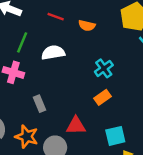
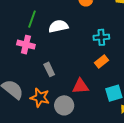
cyan cross: (104, 68) -> (101, 37), turned 35

